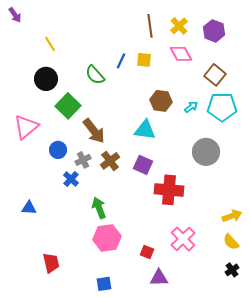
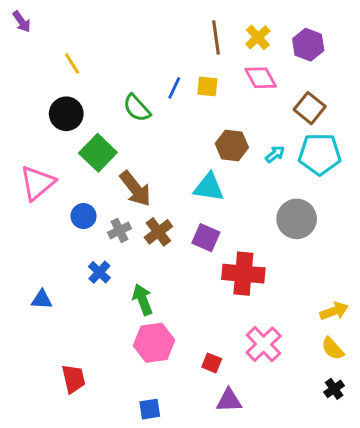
blue cross: (71, 179) -> (99, 272), moved

